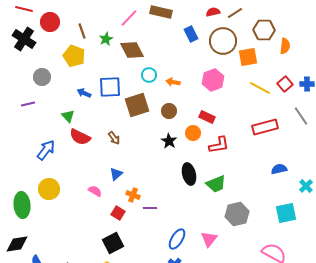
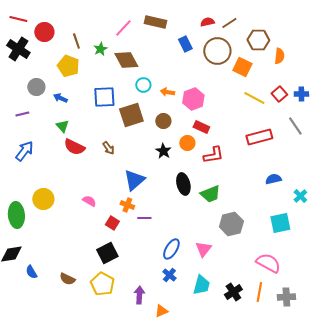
orange square: (248, 57) -> (242, 67), turned 36
pink hexagon: (213, 80) -> (193, 99), moved
blue arrow: (84, 93) -> (60, 98), moved
blue arrow: (46, 150) -> (24, 151), moved
blue triangle: (116, 174) -> (134, 180), moved, size x1.6

